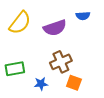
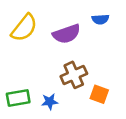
green rectangle: (15, 69) -> (18, 98), moved
orange square: (74, 83) -> (99, 94), moved

